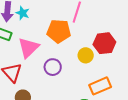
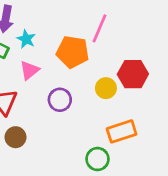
cyan star: (23, 13) -> (26, 39), moved
pink triangle: (28, 48) -> (29, 70), size x0.7

